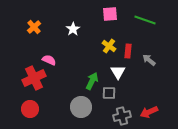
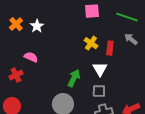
white star: (73, 29) -> (37, 26), moved
gray arrow: (149, 60) -> (131, 39), moved
red cross: (34, 78) -> (16, 75), size x0.6
gray square: (109, 93) -> (99, 91), moved

